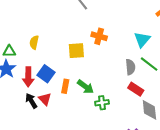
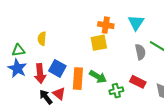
cyan triangle: (142, 40) -> (136, 23), moved
yellow square: (76, 51) -> (99, 43), moved
orange rectangle: (65, 86) -> (78, 79), size x1.5
red rectangle: (136, 89) -> (138, 82), moved

